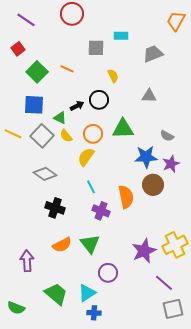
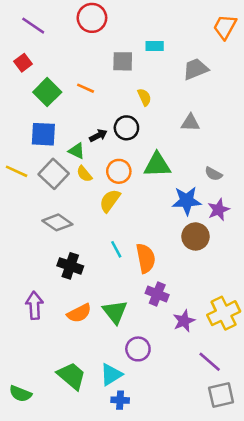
cyan line: (91, 187) -> (116, 249), moved
orange semicircle: (126, 197) -> (146, 258), moved
purple cross: (101, 211) -> (157, 294), moved
purple star: (144, 251) -> (184, 321), size x0.7
purple arrow: (27, 261) -> (34, 306), moved

